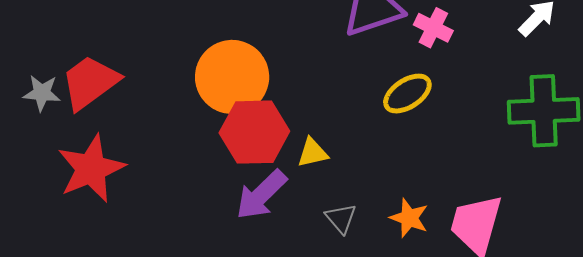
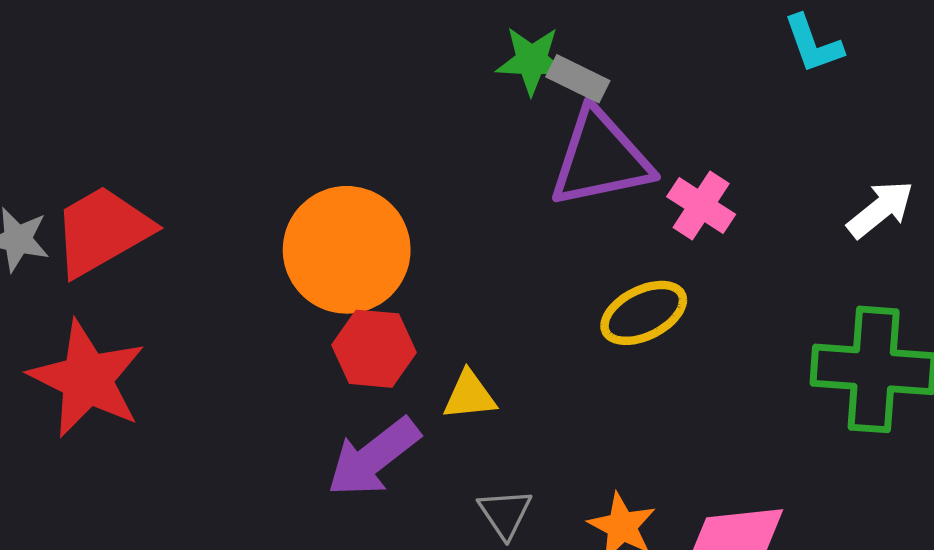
red hexagon: (254, 132) -> (374, 349), size x0.7
red star: (91, 169) -> (87, 379), turned -30

